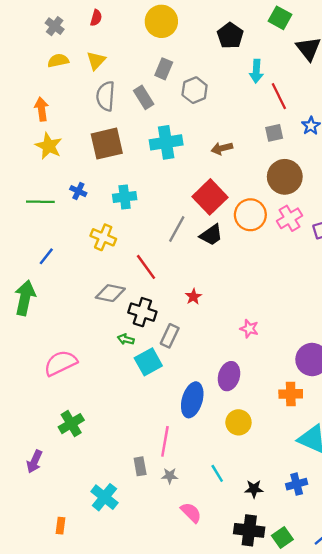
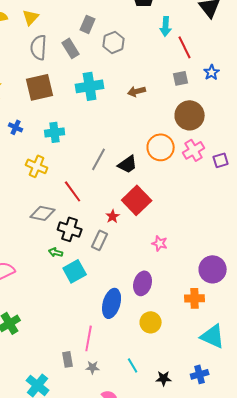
red square: (210, 197) -> (137, 200), moved
gray rectangle: (170, 336) -> (100, 240), moved

